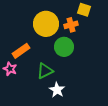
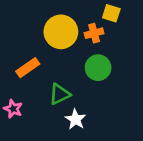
green circle: (64, 47) -> (98, 68), moved
pink star: (10, 69) -> (13, 109), moved

